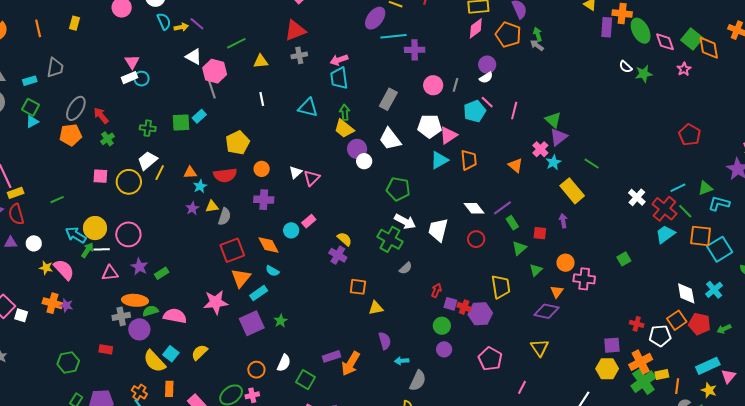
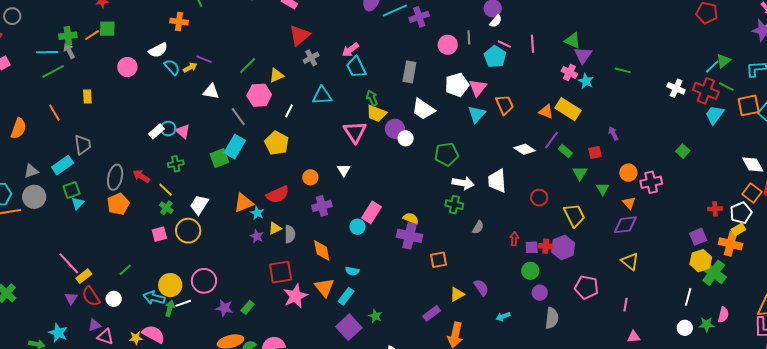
pink triangle: (132, 62) -> (183, 131), moved
pink hexagon: (215, 71) -> (259, 95), moved
cyan rectangle: (30, 81) -> (63, 165), size x1.5
white line: (262, 99) -> (289, 111), turned 56
green square: (30, 107) -> (72, 190), turned -30
cyan triangle: (308, 108) -> (322, 96), moved
cyan rectangle: (199, 116) -> (235, 147), size x1.6
green cross: (148, 128) -> (176, 164), moved
green cross: (107, 139) -> (166, 208), moved
yellow pentagon: (237, 143) -> (277, 143), moved
orange triangle: (515, 165) -> (546, 111), moved
yellow line: (160, 173) -> (166, 190), moved, turned -56
orange triangle: (190, 173) -> (244, 203), size x1.5
pink triangle: (312, 178) -> (355, 132), moved, size x1.4
green triangle: (705, 188) -> (723, 61), moved
yellow rectangle: (572, 191) -> (568, 109), moved
pink rectangle: (309, 221) -> (371, 212), size x1.5
green cross: (390, 239) -> (454, 205), size x0.7
red circle: (476, 239) -> (539, 198), moved
white circle: (34, 243) -> (114, 299), moved
orange diamond: (269, 245) -> (322, 250), moved, turned 35
red square: (232, 250) -> (281, 272), moved, turned 30
purple cross: (338, 255) -> (410, 236), size x1.4
pink triangle: (110, 273) -> (105, 337), moved, turned 42
pink star: (216, 302) -> (295, 296), moved
yellow triangle: (376, 308) -> (457, 294), moved
purple semicircle: (385, 341) -> (481, 287), moved
purple rectangle: (332, 356) -> (432, 313), moved
orange cross: (641, 362) -> (731, 244), turned -30
yellow rectangle: (662, 375) -> (738, 229), moved
gray semicircle: (418, 381) -> (552, 318), moved
green cross: (643, 382) -> (714, 273), moved

